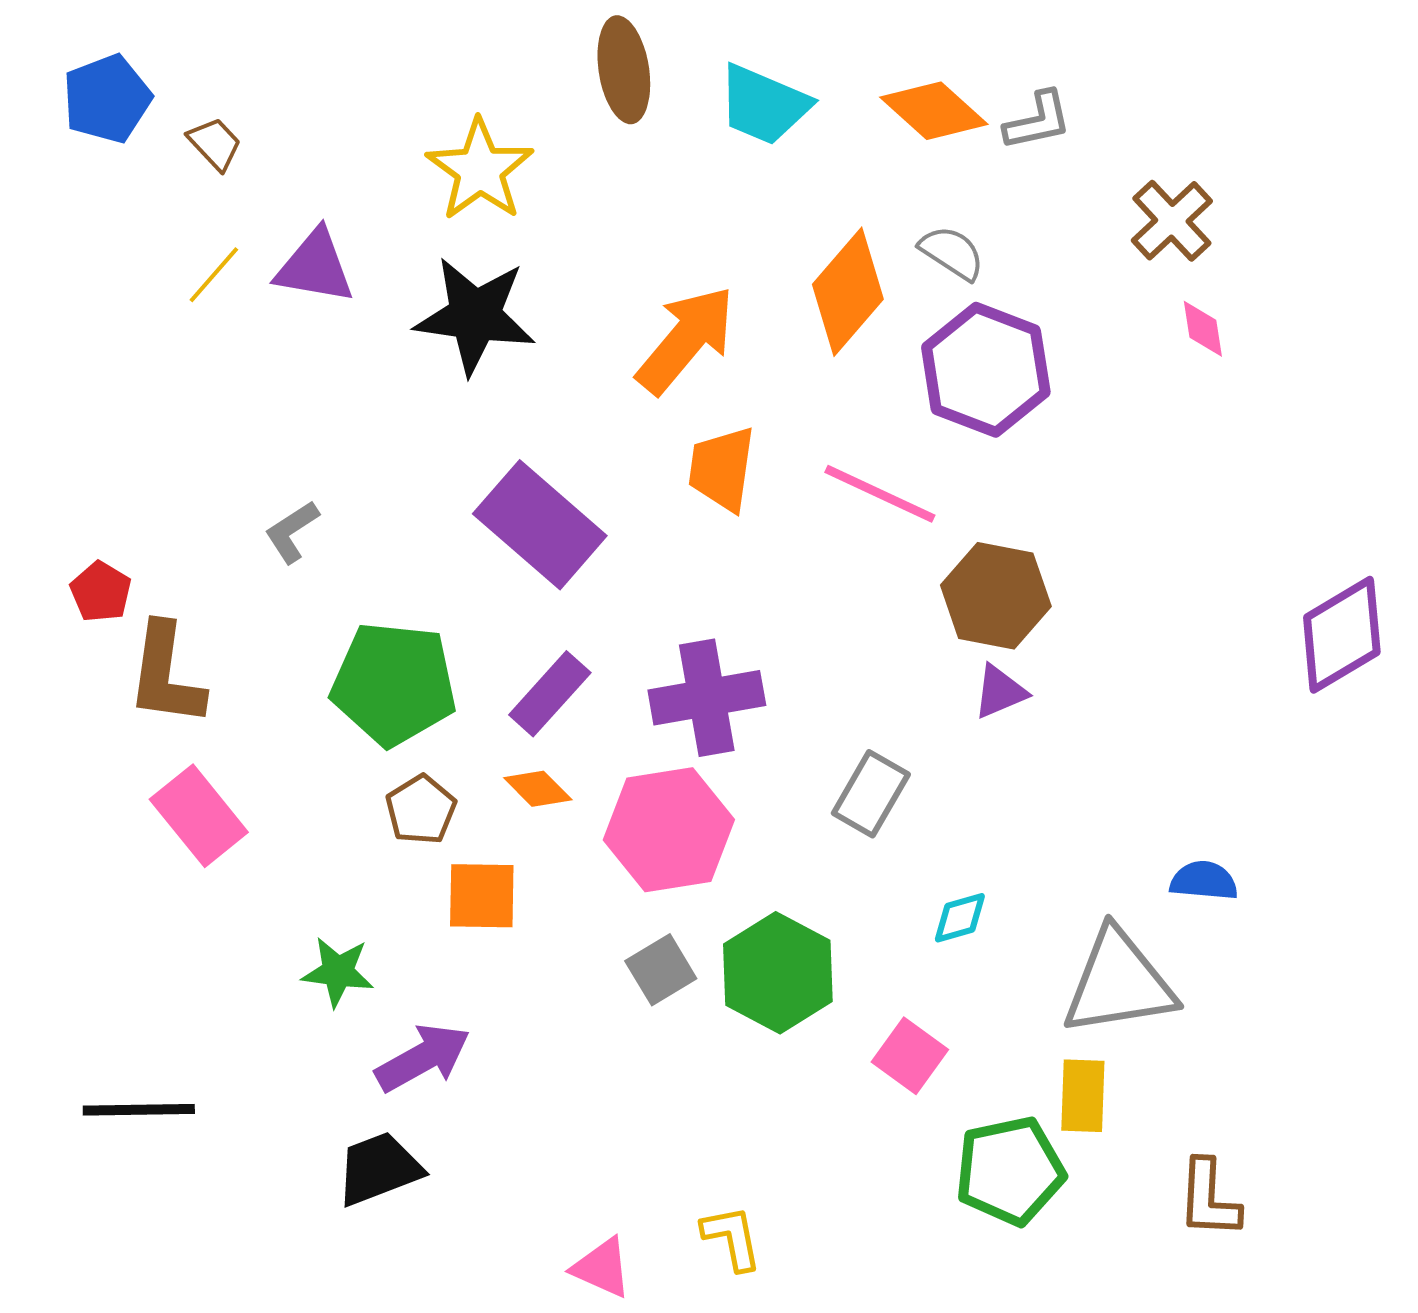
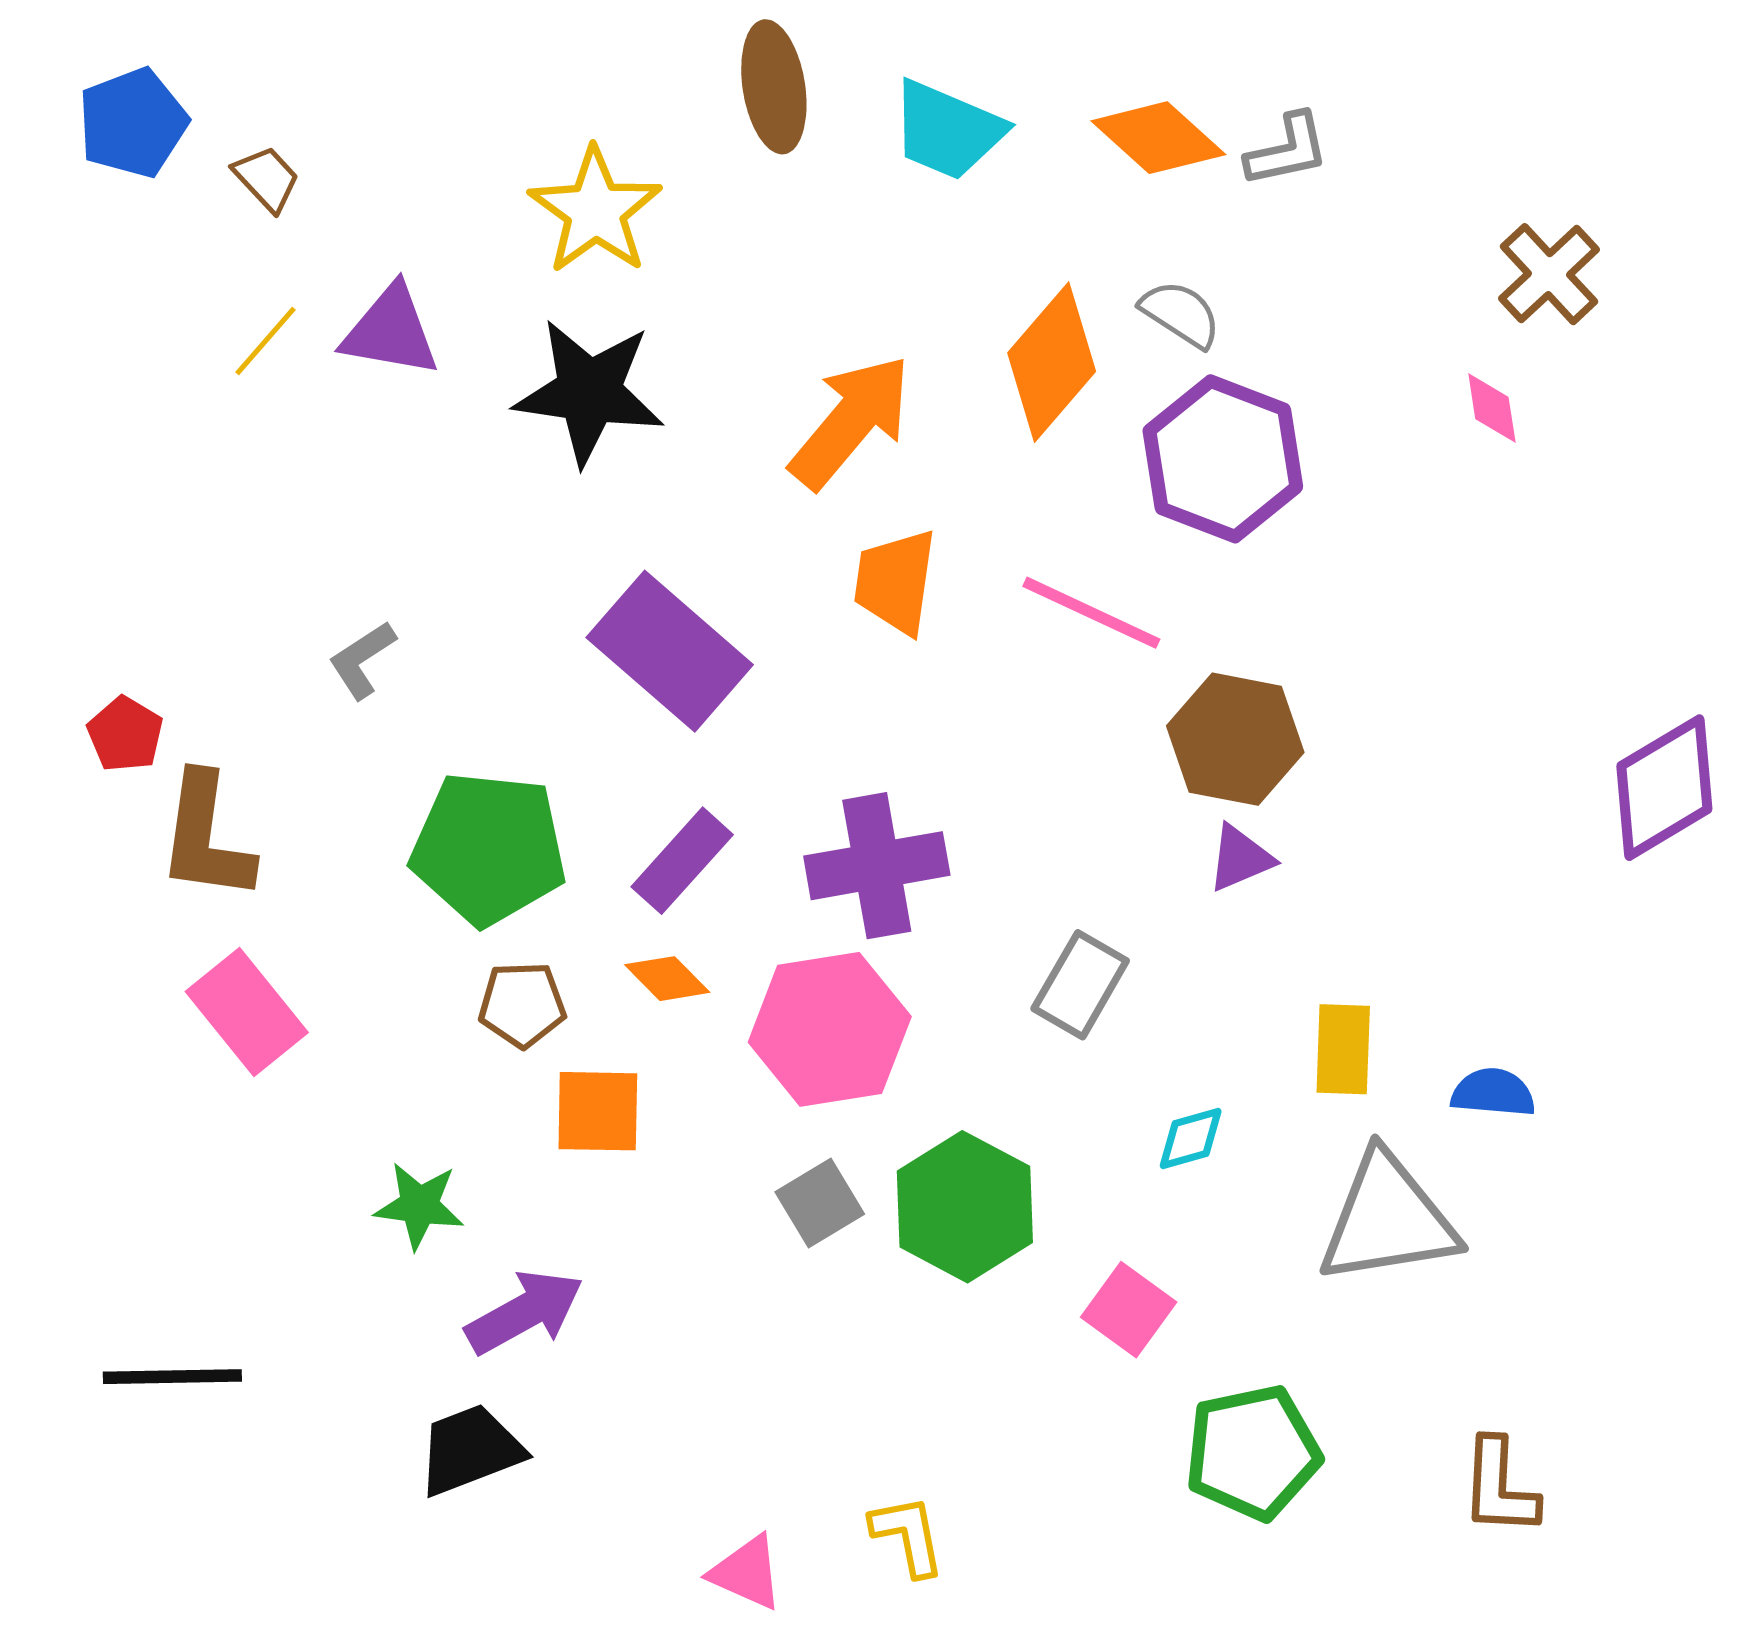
brown cross: (1172, 221) -> (1549, 274), moved
brown pentagon: (421, 810) -> (522, 1005), turned 30
yellow rectangle: (1083, 1096) -> (1343, 1049), moved

